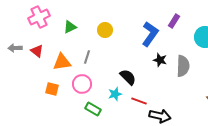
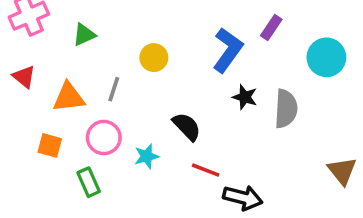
yellow circle: (105, 30) -> (154, 58), moved
cyan star: (115, 94) -> (147, 156), moved
green rectangle: (93, 109) -> (89, 182), moved, turned 35

